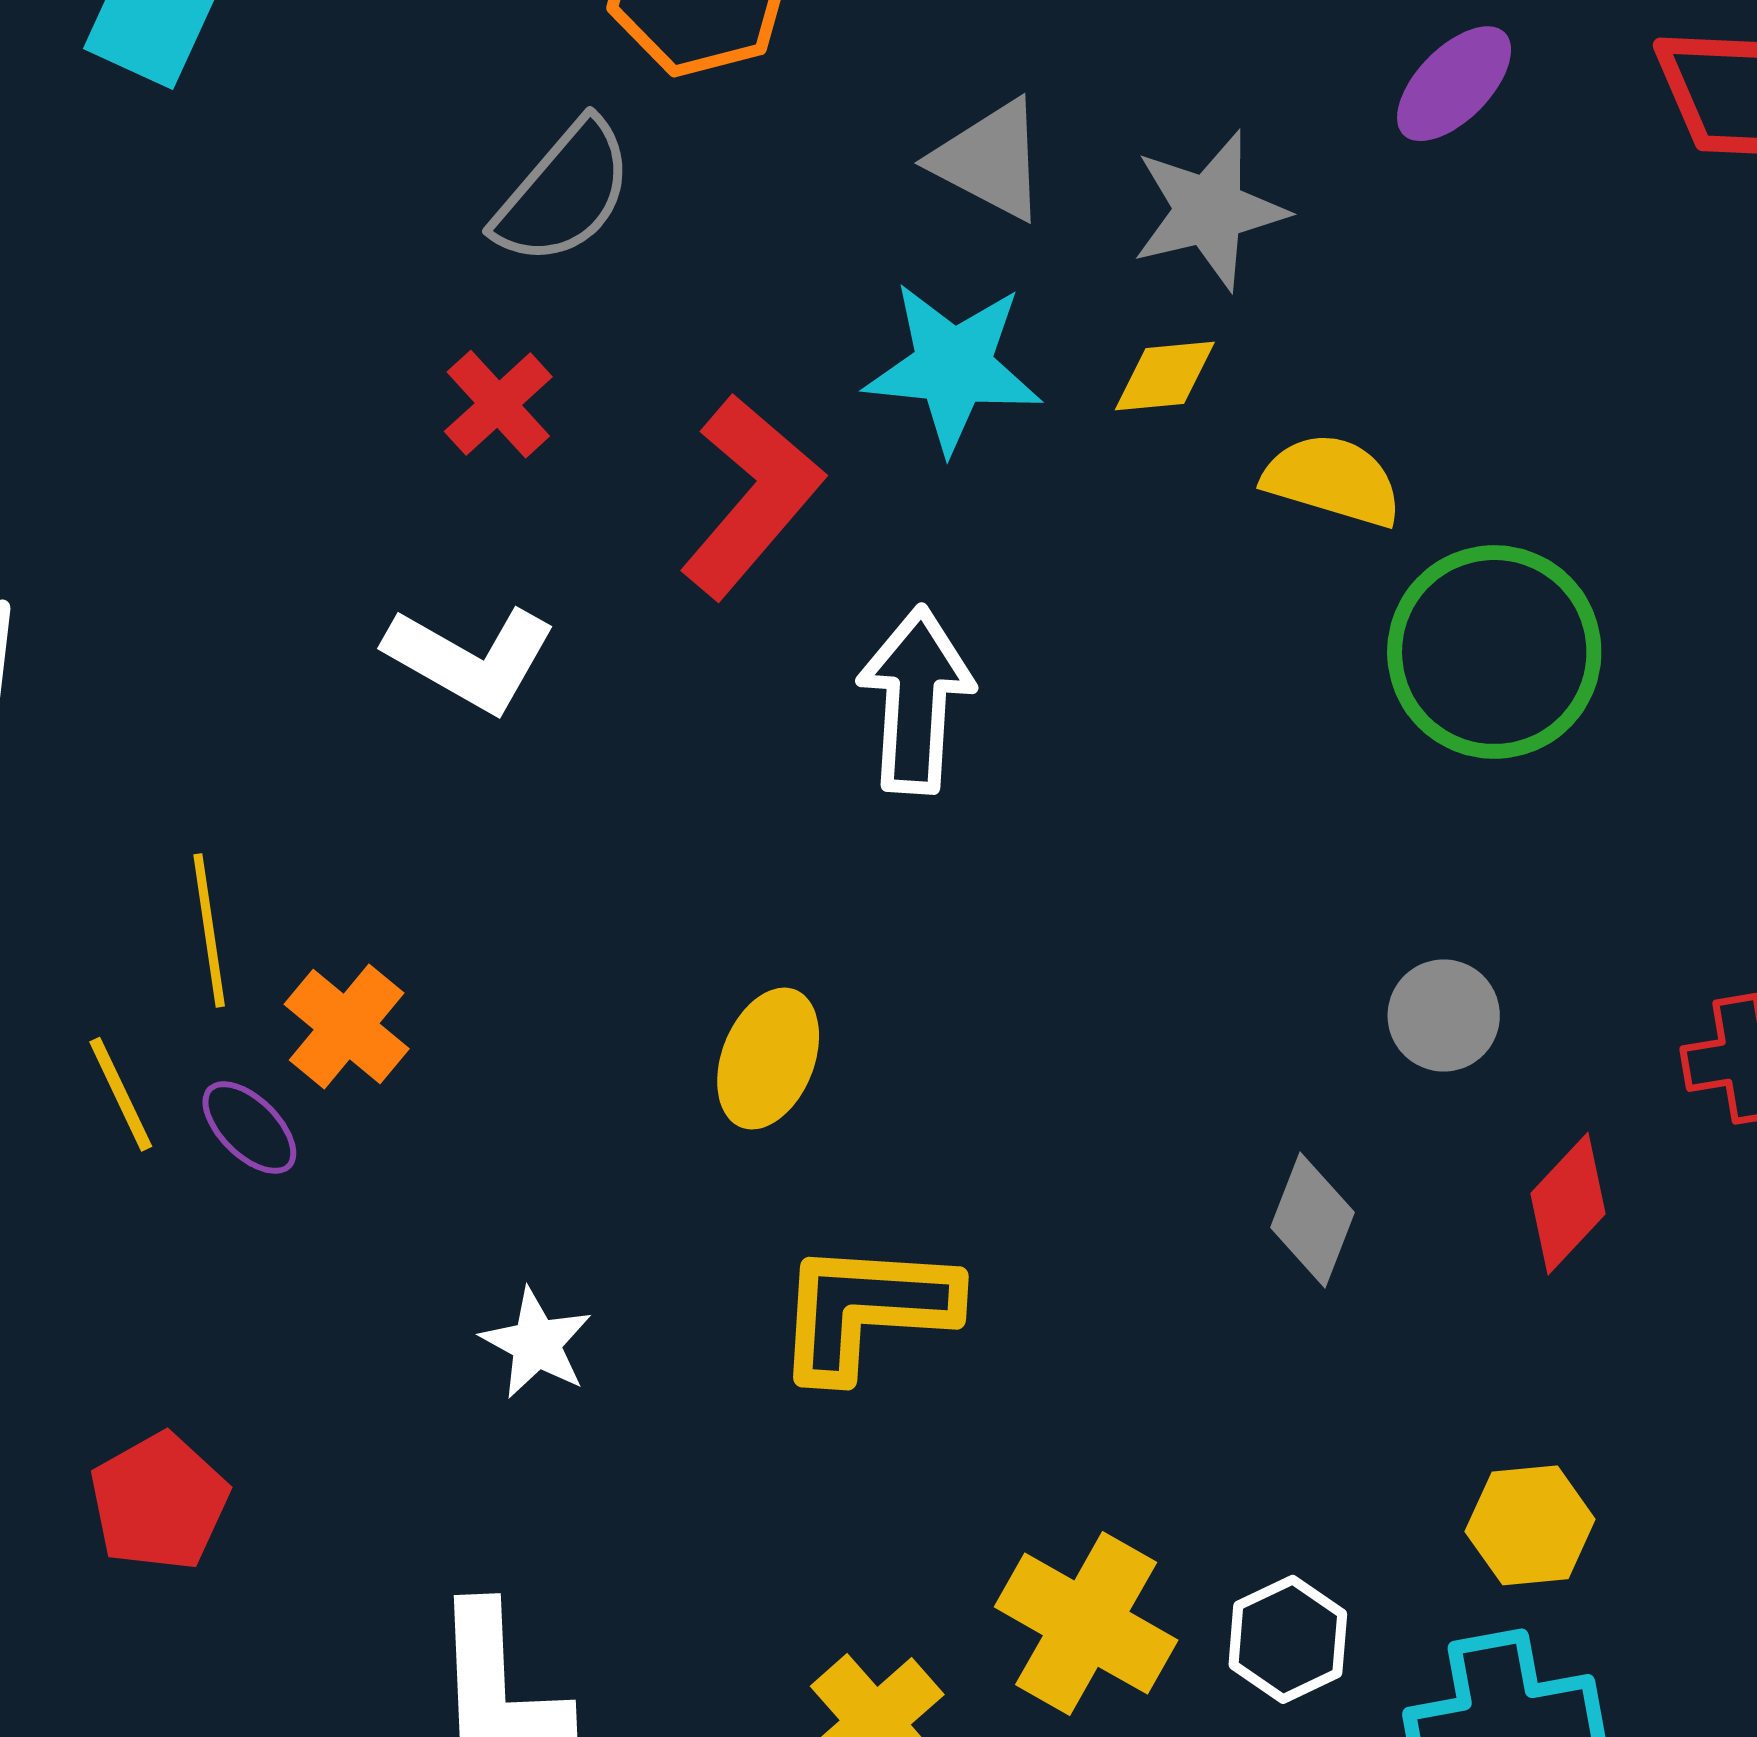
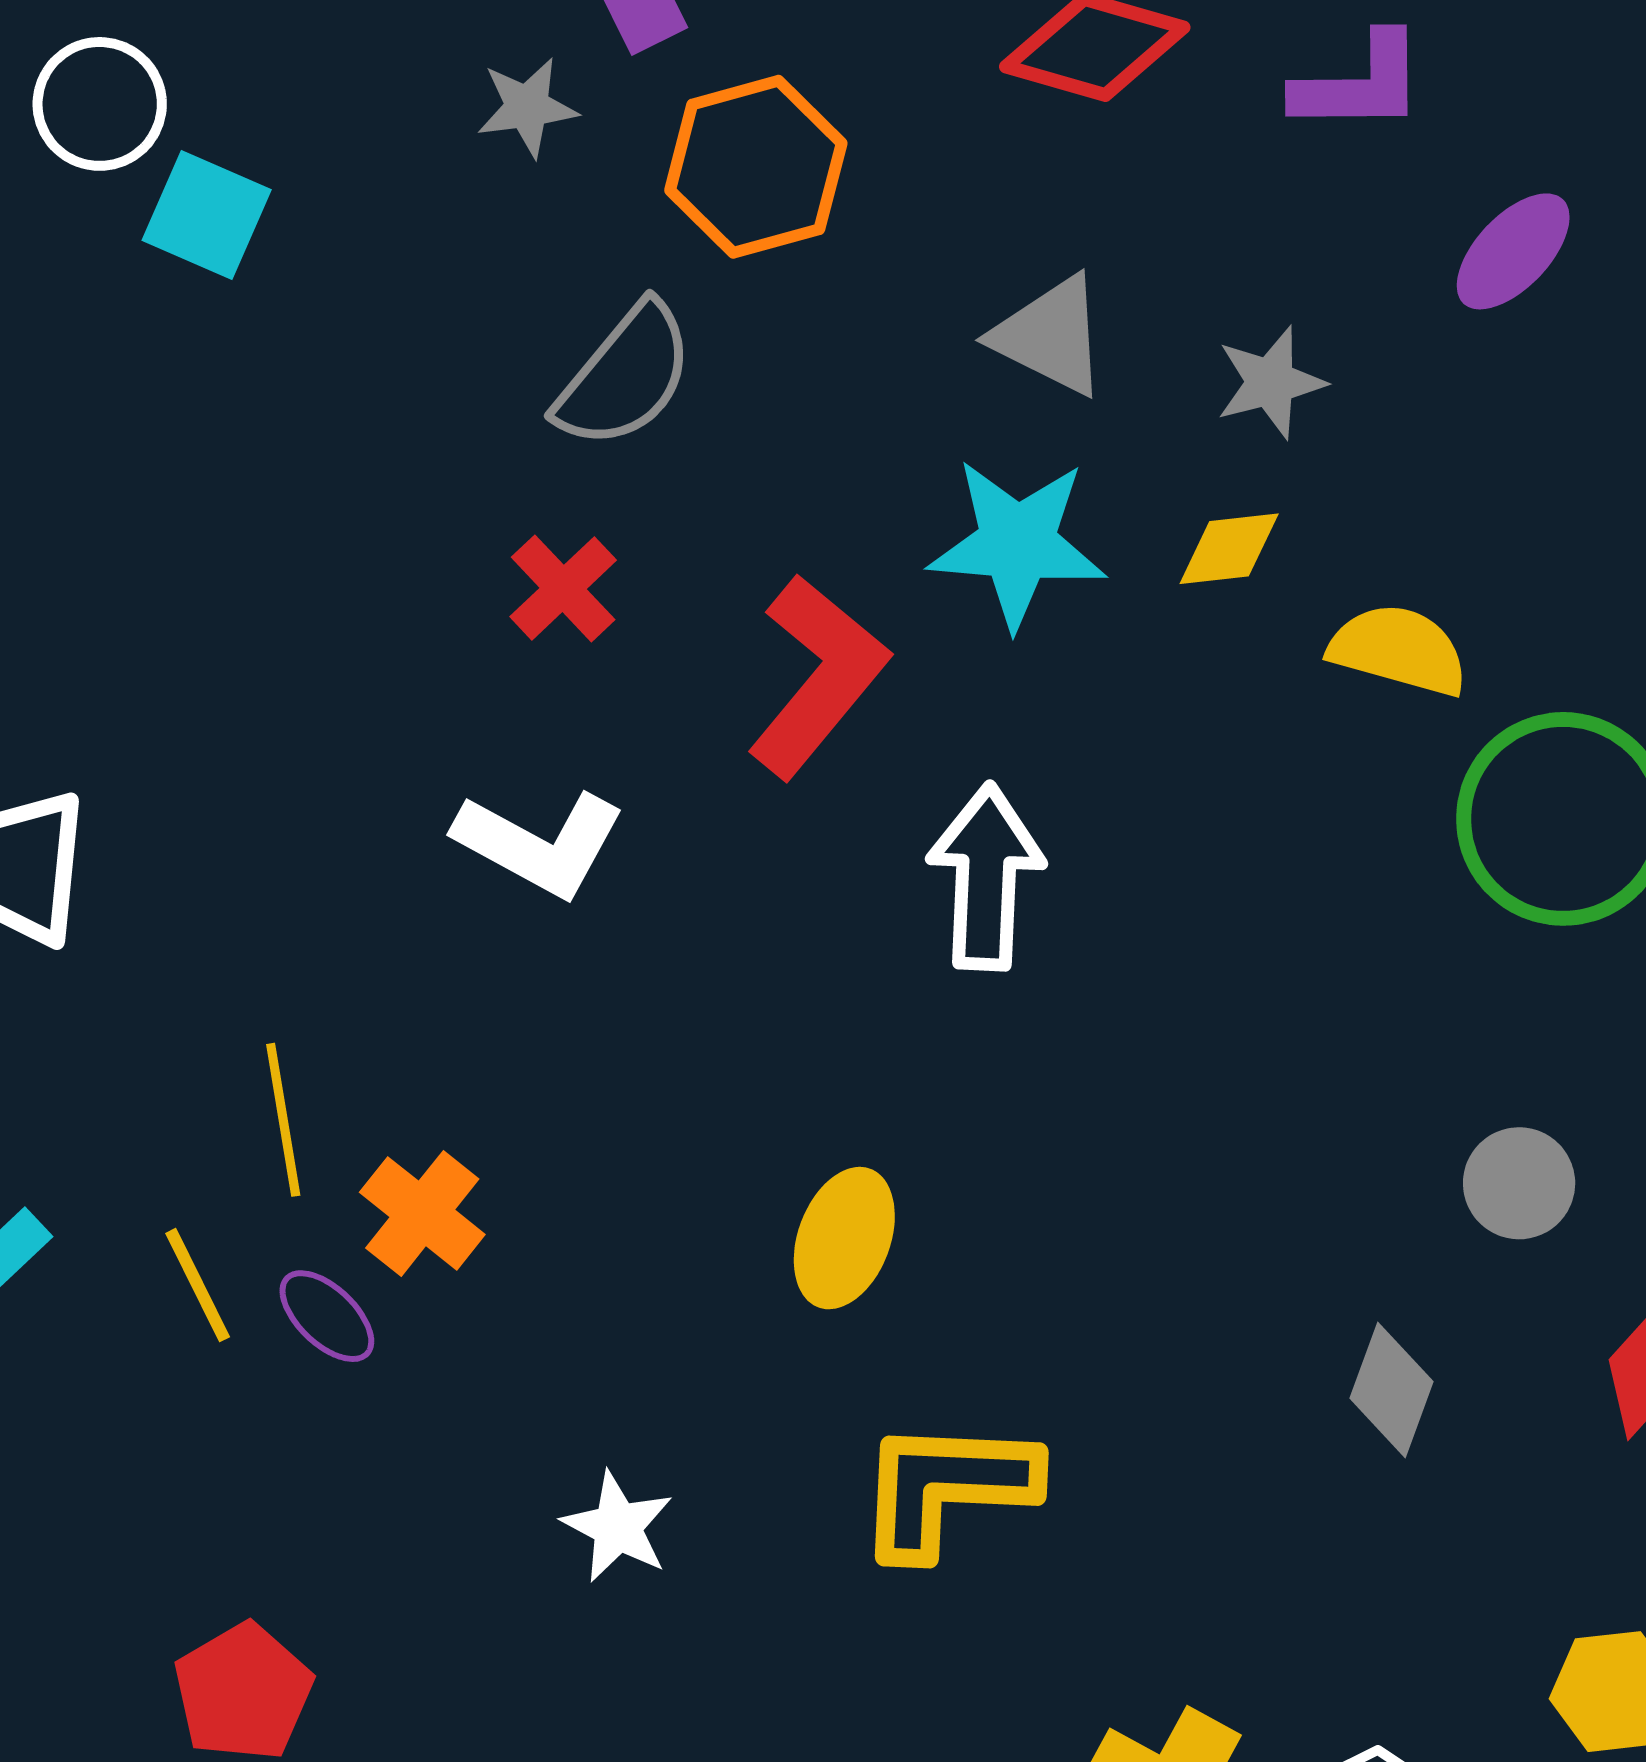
gray star: (1209, 210) -> (1270, 382), size x0.7

